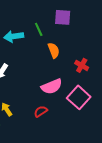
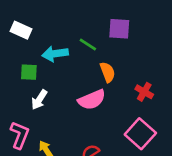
green line: (39, 29) -> (88, 45), turned -32
pink semicircle: (52, 86) -> (92, 100), moved

